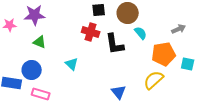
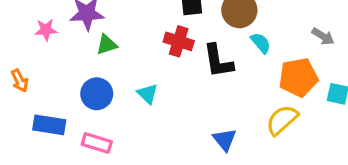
gray arrow: (179, 29) -> (323, 36), turned 56
green triangle: (40, 42) -> (107, 45), moved, turned -40
blue circle: (32, 70) -> (97, 94), moved

